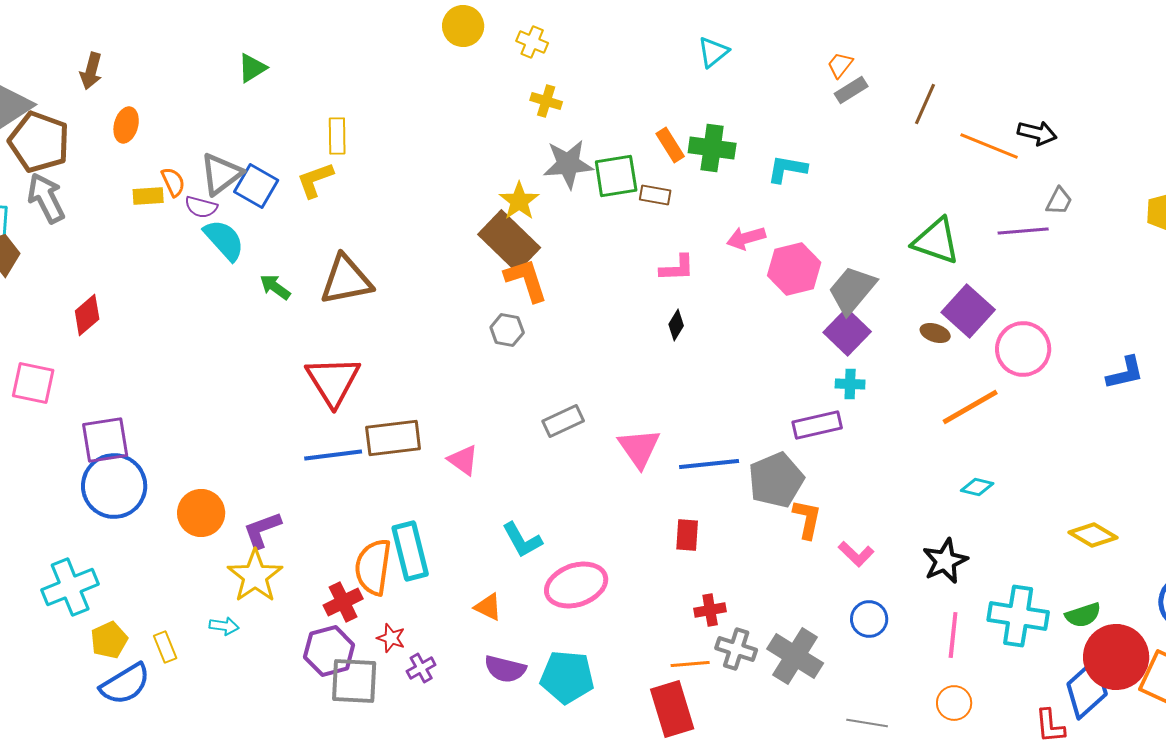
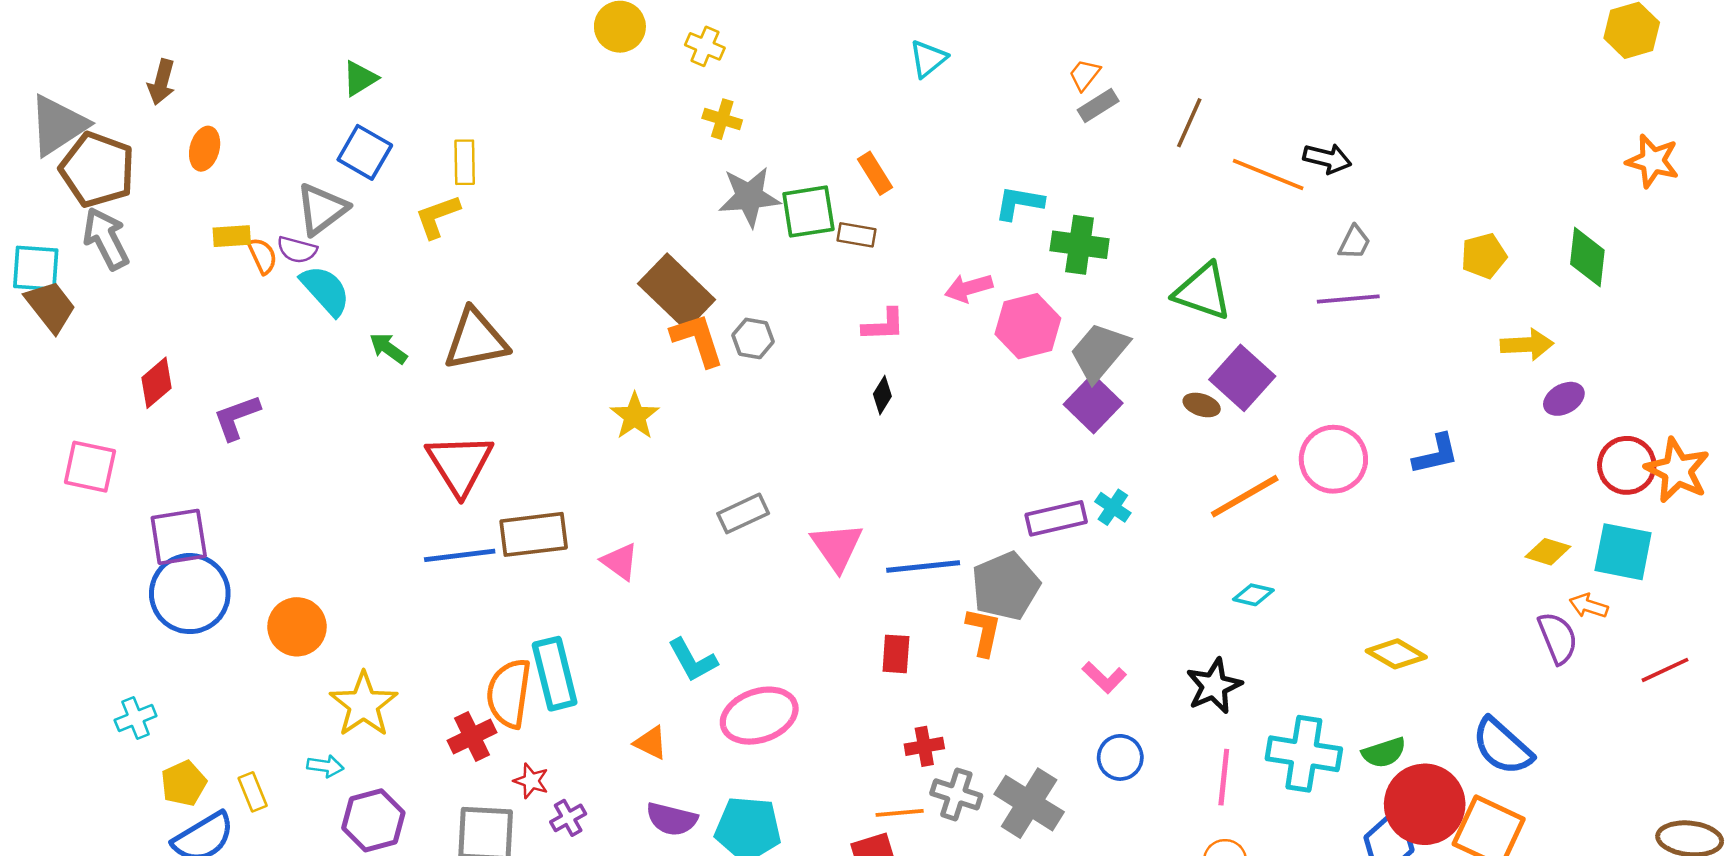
green cross: (712, 148) -> (1080, 245), moved
orange semicircle: (173, 182) -> (262, 256), moved
blue square: (256, 186) -> (365, 152), moved
yellow star: (519, 201) -> (635, 416), moved
purple line: (1023, 231) -> (1348, 299), moved
gray hexagon: (507, 330) -> (753, 338), moved
pink circle: (1023, 349) -> (1333, 459), moved
cyan cross: (850, 384) -> (1113, 507), moved, turned 32
orange L-shape: (807, 519) -> (983, 632), moved
purple L-shape: (262, 530) -> (237, 417), moved
cyan cross: (70, 587) -> (136, 718), size x0.6
purple hexagon: (329, 651) -> (373, 820), moved

